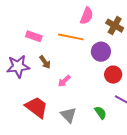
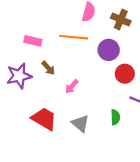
green semicircle: (100, 113) -> (115, 117), turned 40

